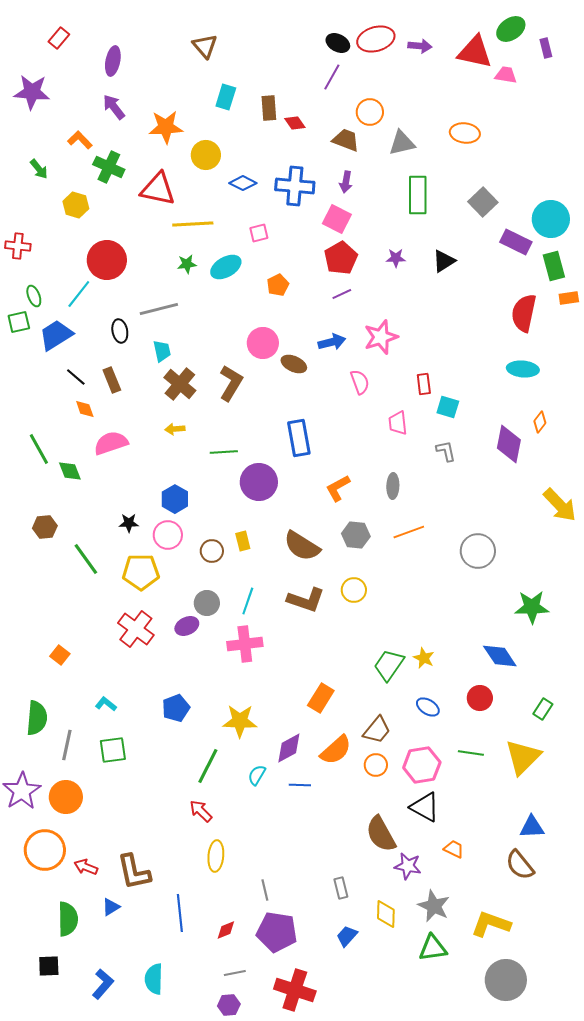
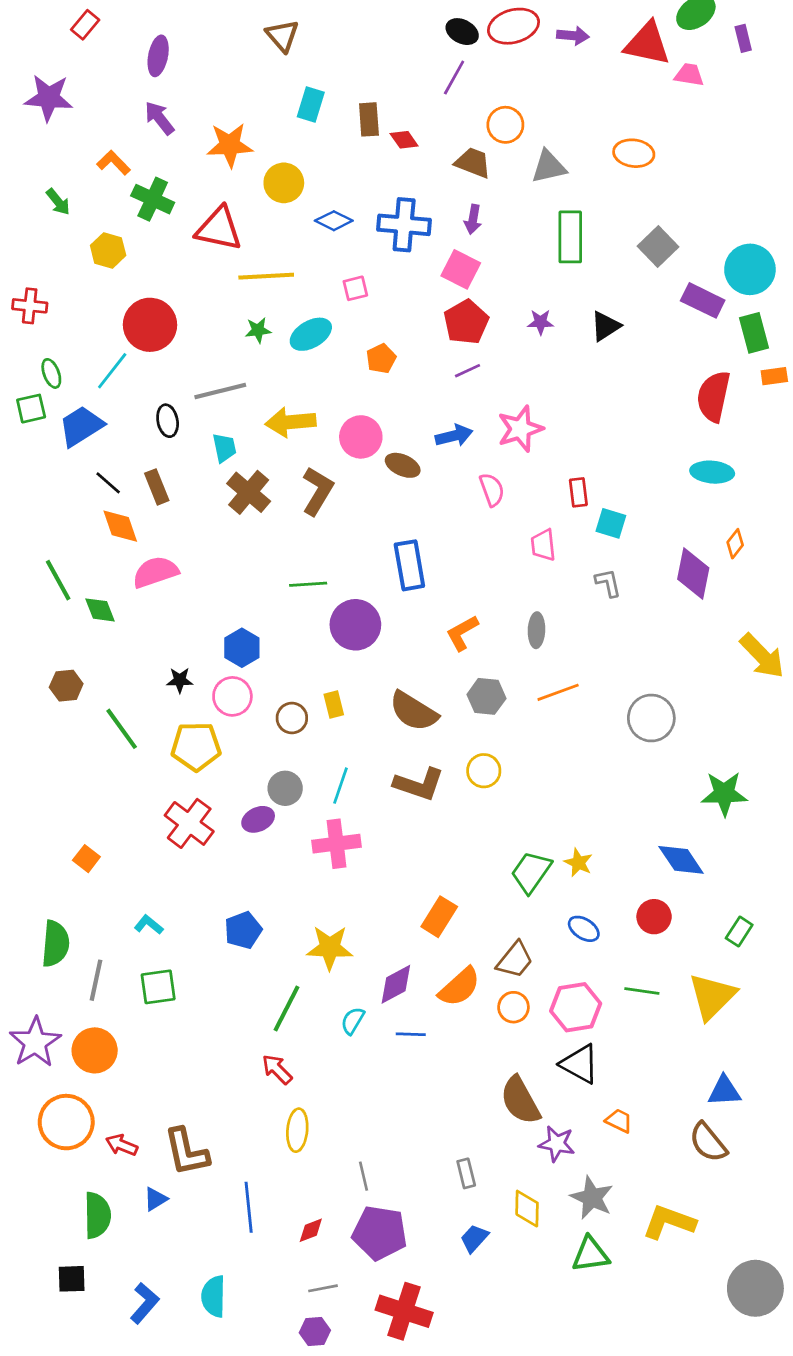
orange diamond: (85, 409) -> (120, 526), size x1.4
yellow arrow: (175, 429) -> (291, 422), moved, size x1.8
gray circle: (506, 980) -> (755, 1288), moved

